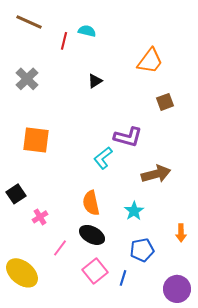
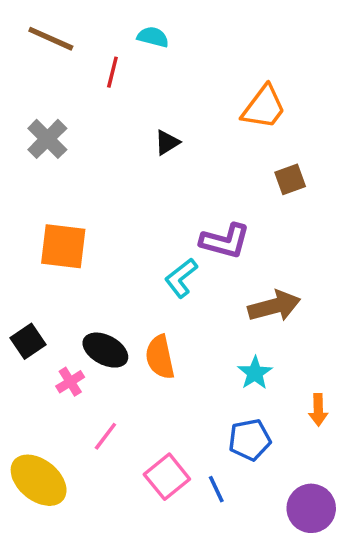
cyan semicircle: (87, 31) -> (153, 37), moved
cyan star: (134, 211) -> (255, 373), moved
black ellipse: (92, 235) -> (105, 350), moved
blue line: (123, 278) -> (216, 489), turned -42

